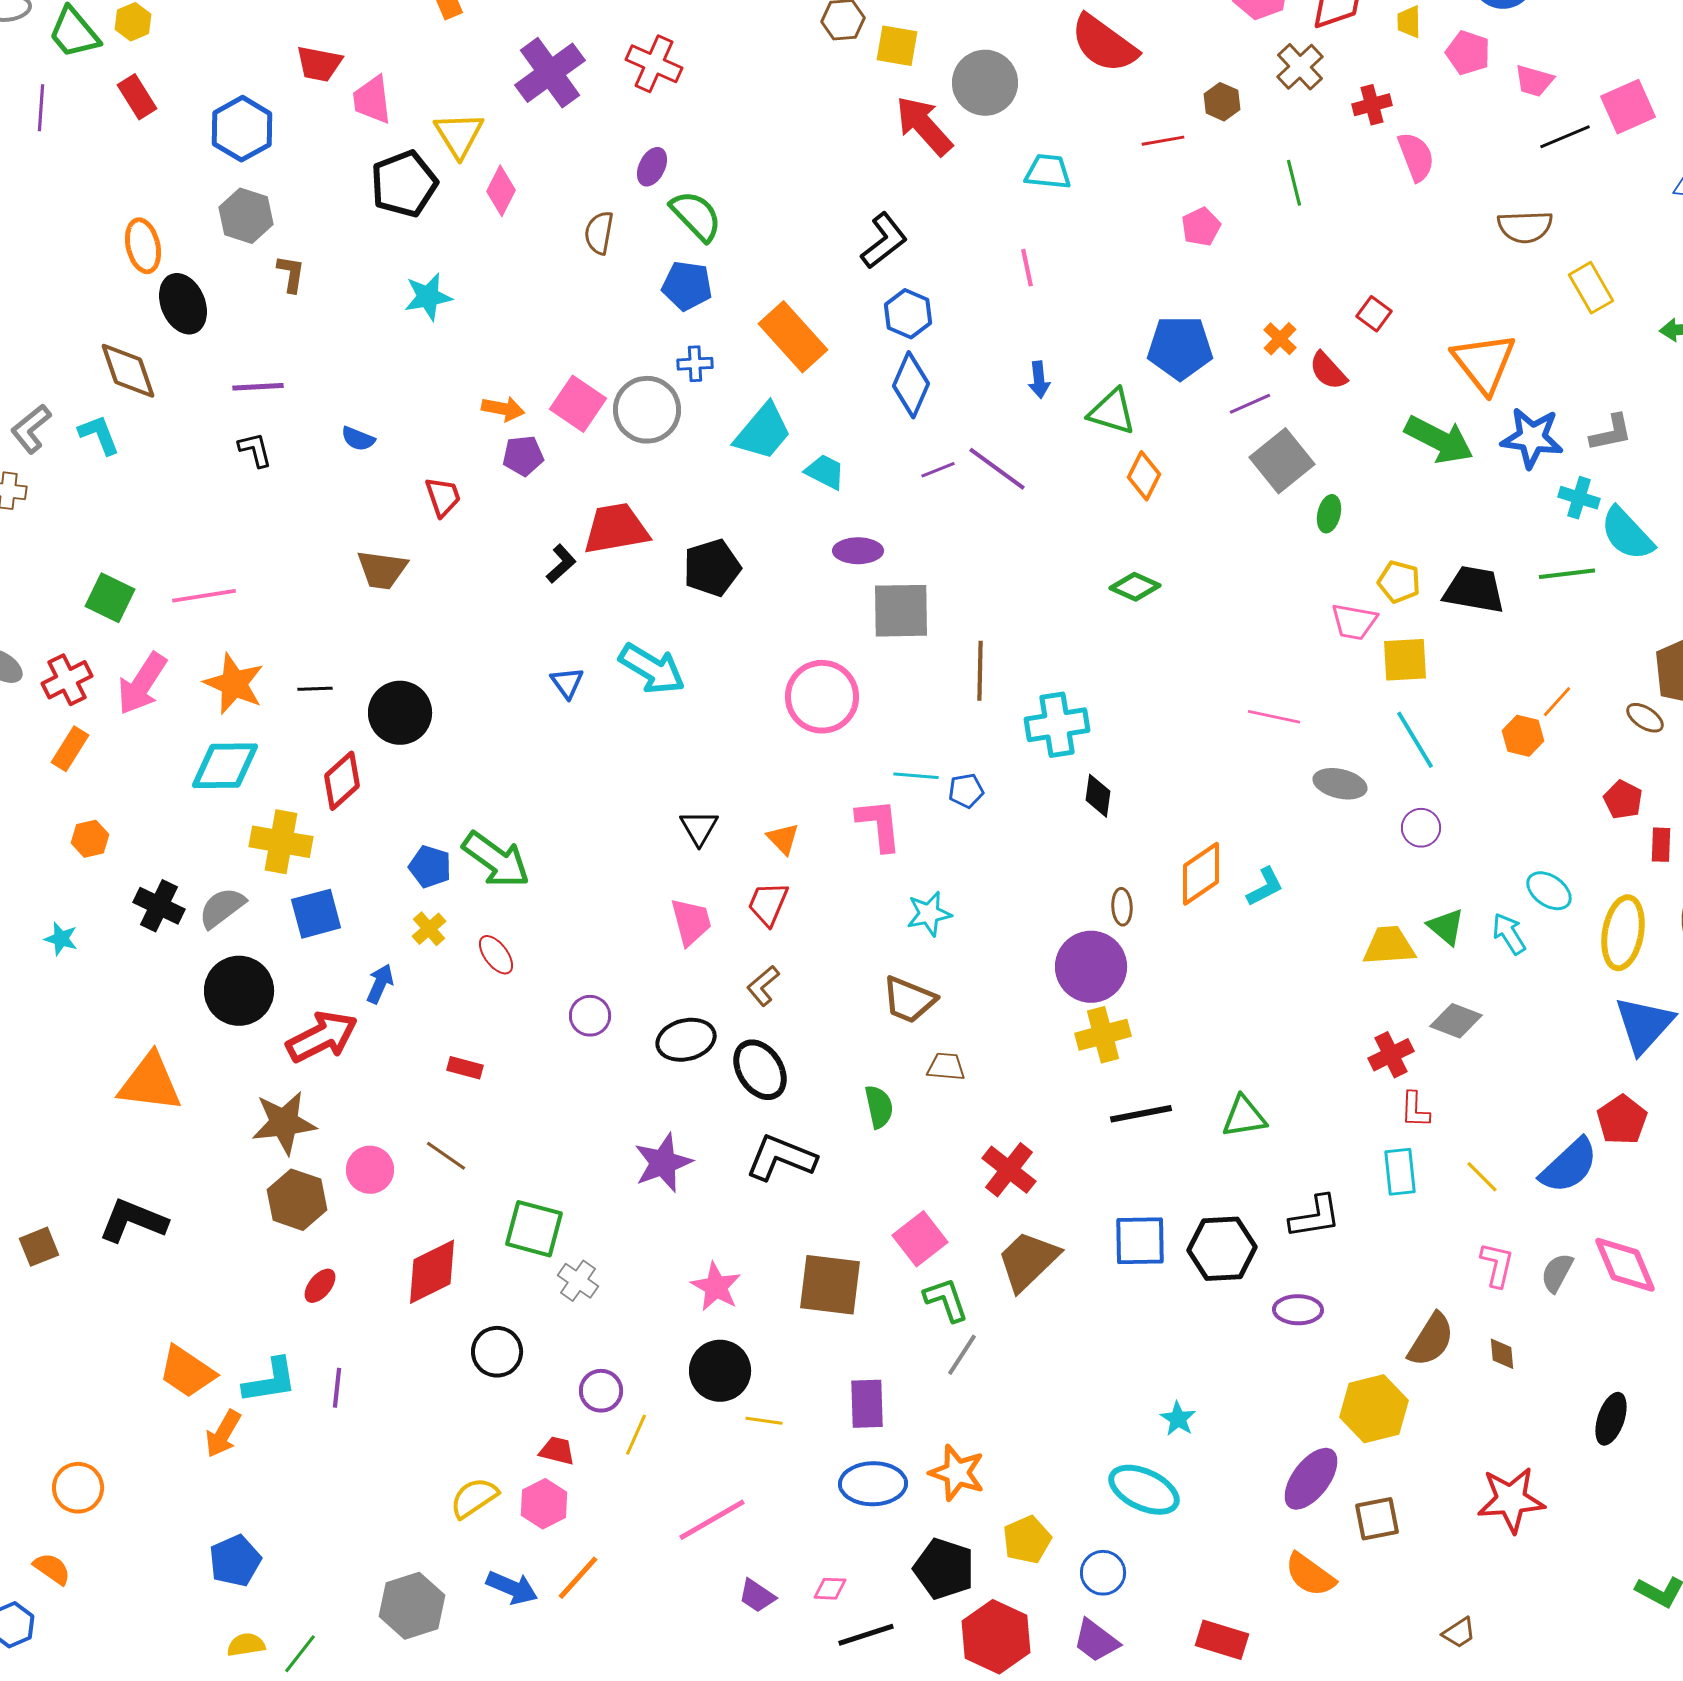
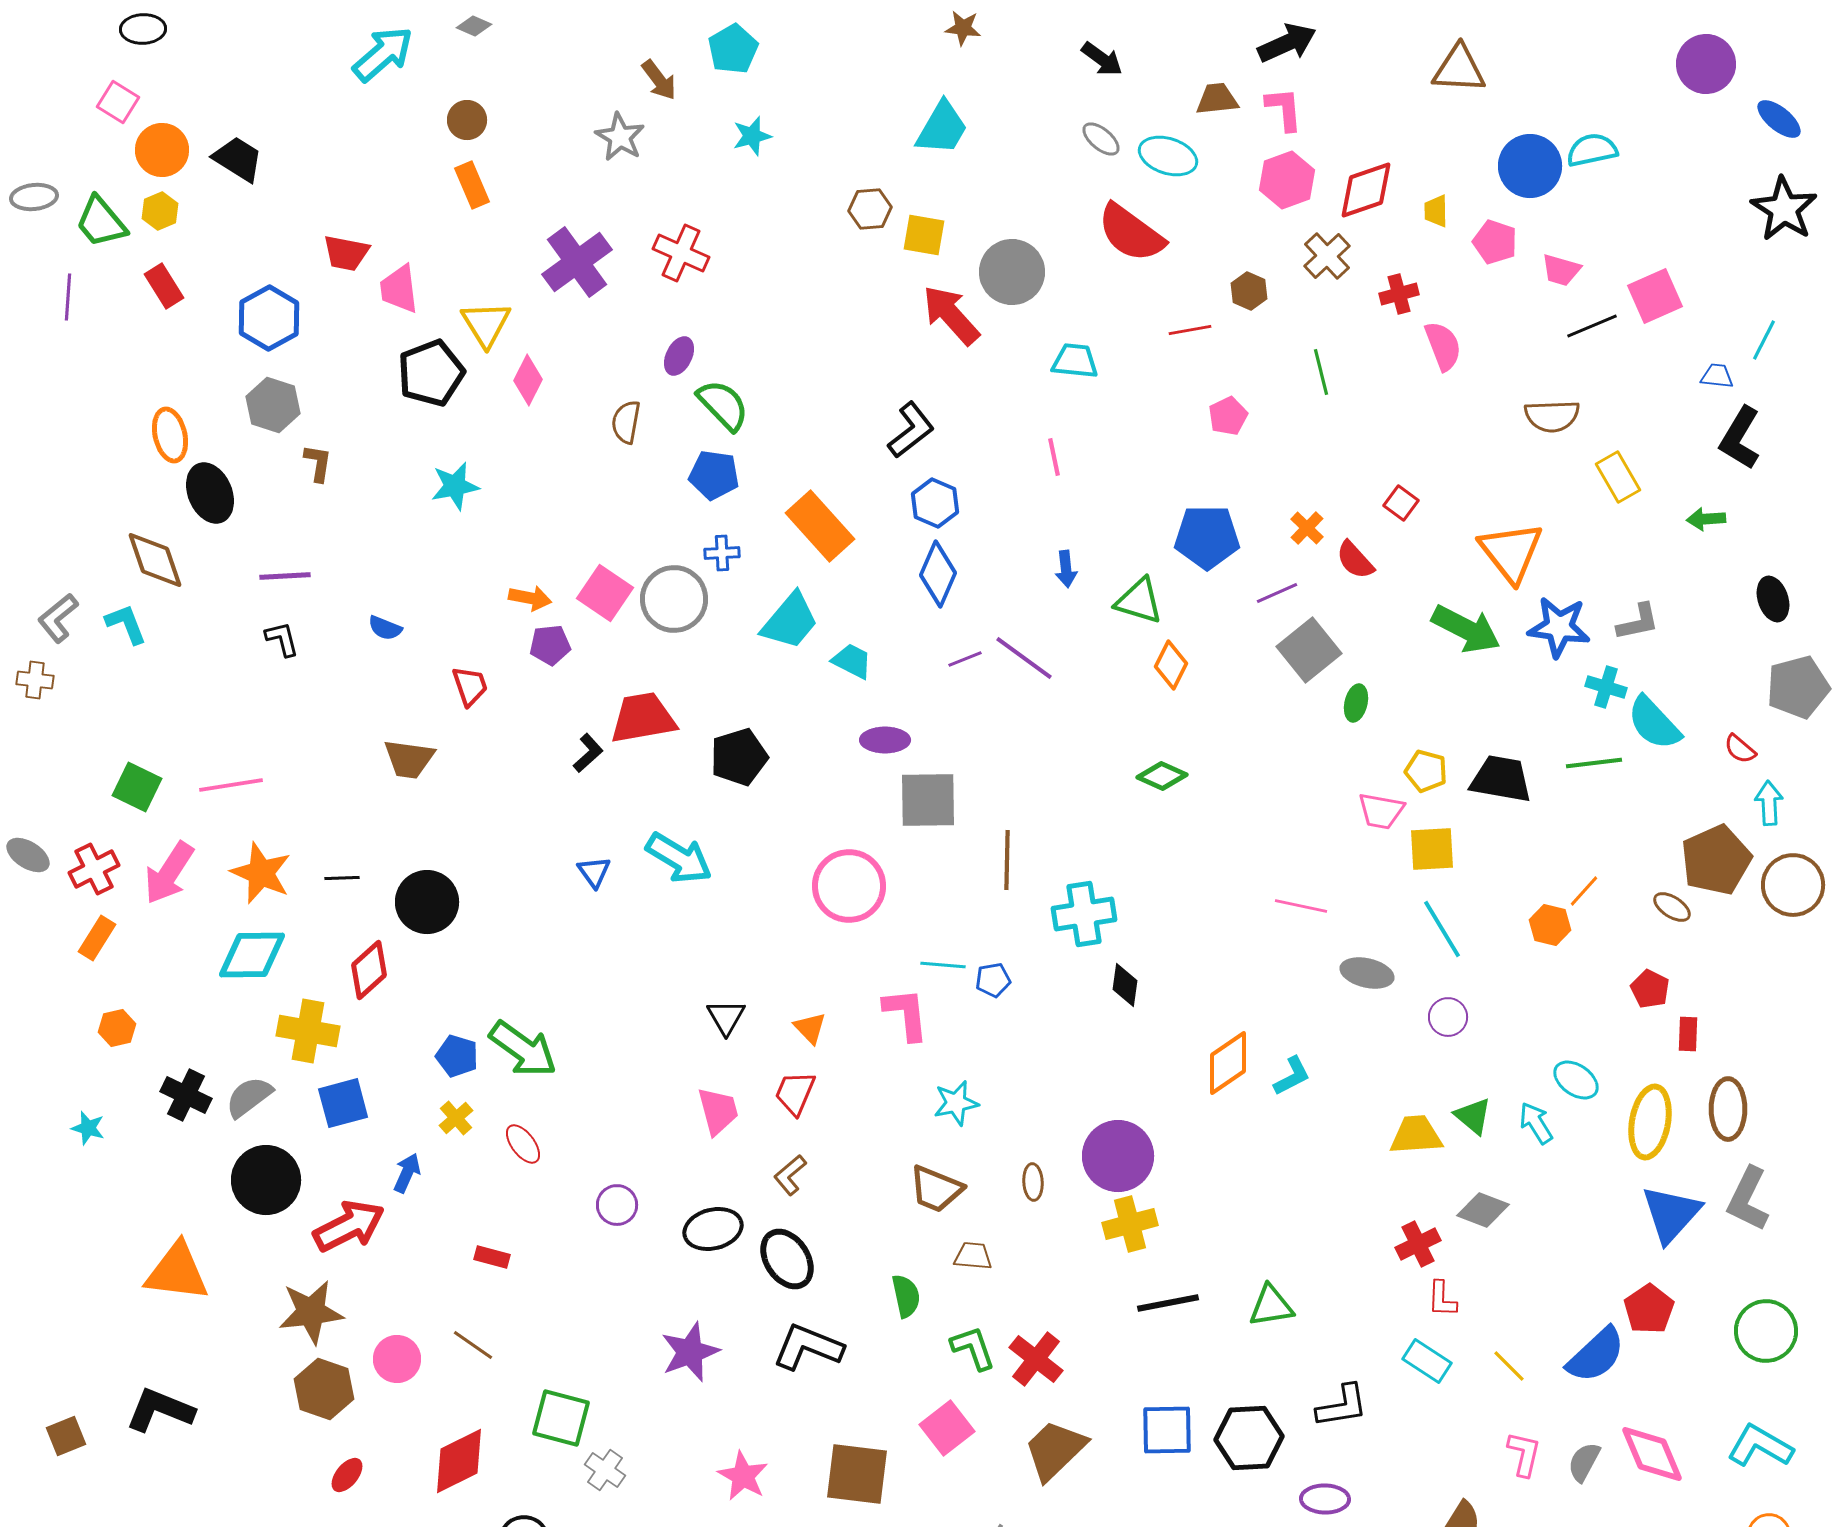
brown ellipse: (1122, 907) -> (1033, 1182), moved
cyan rectangle: (1400, 1172) -> (1427, 1361), turned -51
green L-shape: (946, 1300) -> (973, 1348), moved

